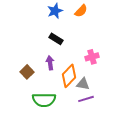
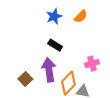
purple arrow: (50, 63) -> (49, 70), size x1.6

